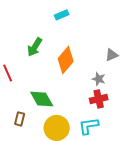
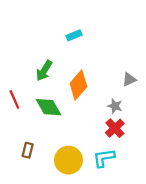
green diamond: (42, 99) -> (49, 107), moved
red cross: (99, 99) -> (115, 128), turned -30

